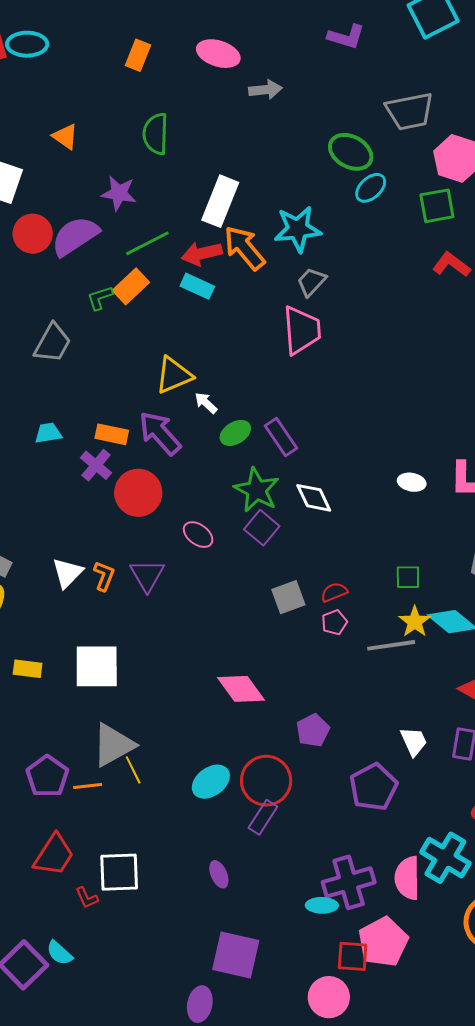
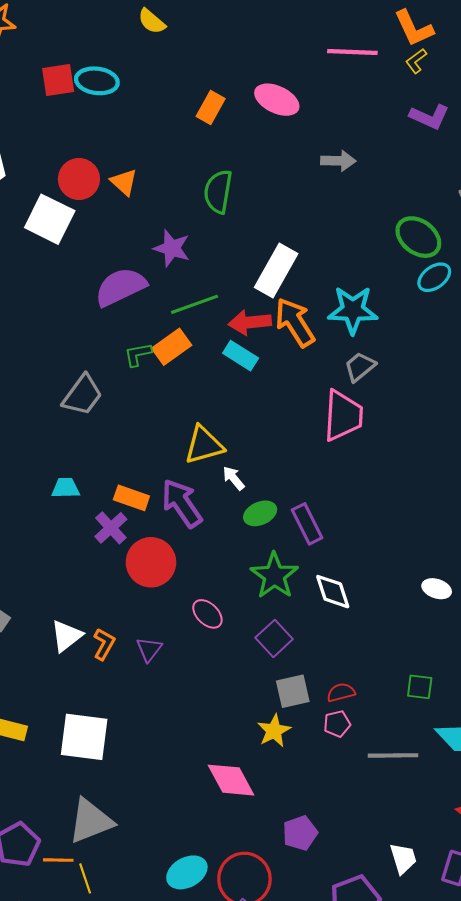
pink ellipse: (218, 54) -> (277, 100), moved
red circle: (33, 234) -> (79, 179), moved
purple square: (262, 528) -> (274, 638), moved
purple triangle: (147, 575) -> (149, 649), size x0.7
yellow star: (415, 622) -> (274, 731), moved
yellow line: (133, 770) -> (85, 878), moved

